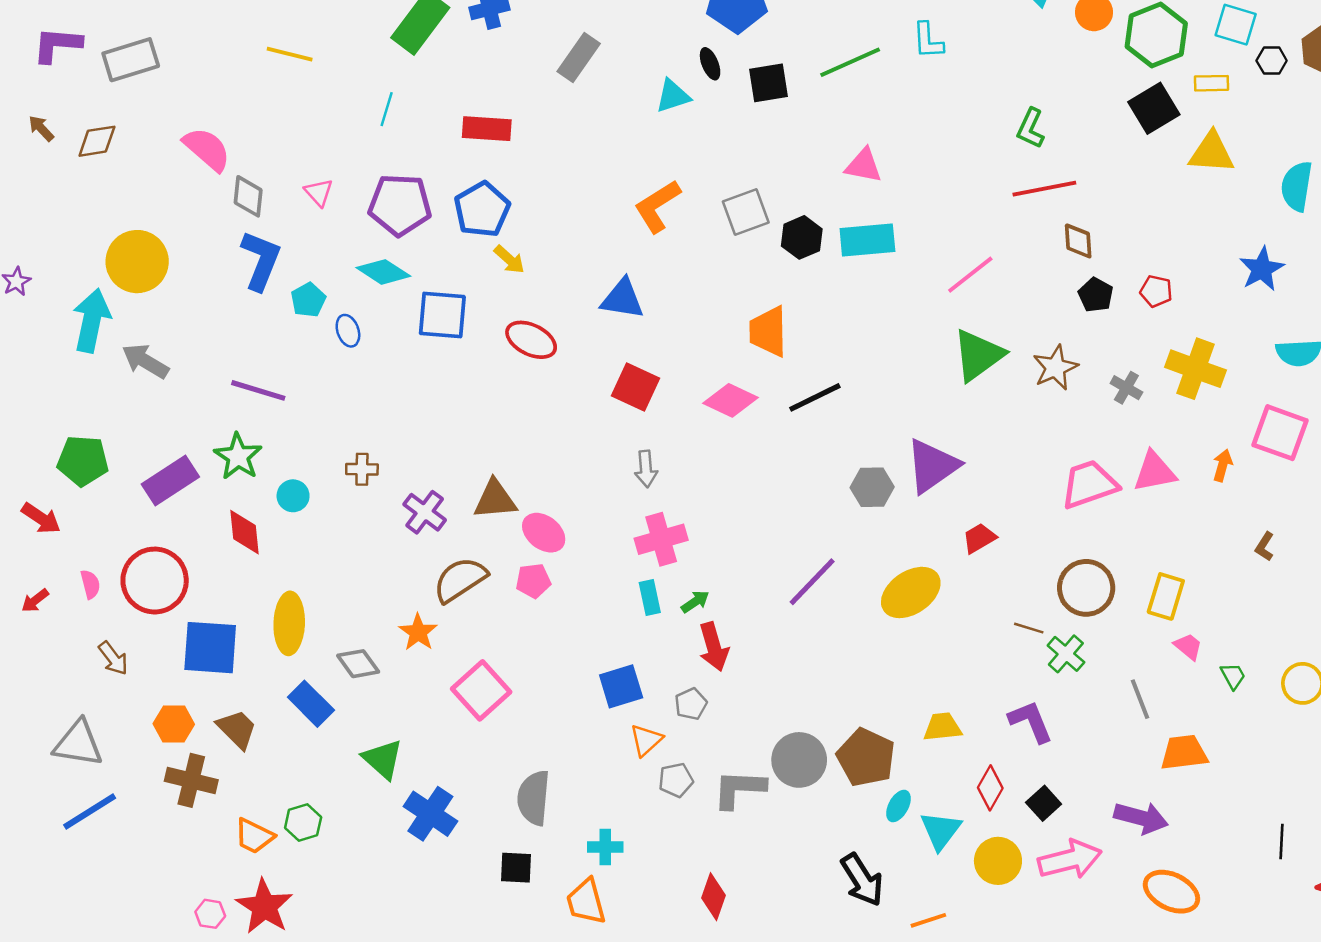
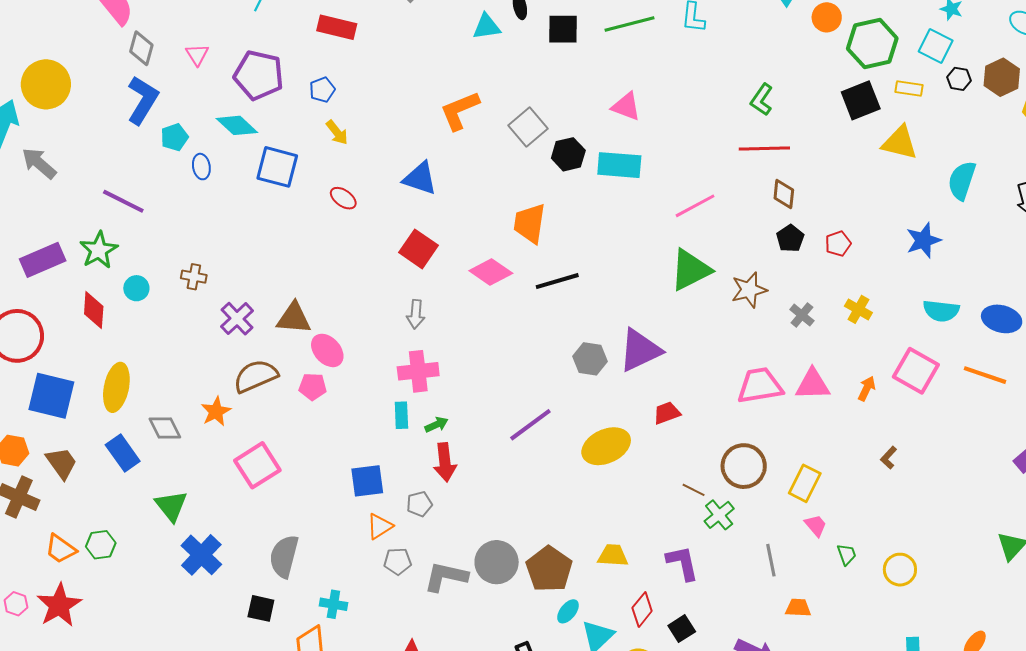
blue pentagon: (482, 209) -> (322, 90), size x0.6
gray square: (746, 212) -> (528, 127), turned -30
red pentagon: (1156, 291) -> (838, 244), turned 30
red ellipse: (531, 340) -> (343, 198), size x0.7
yellow cross: (1195, 369) -> (858, 309), size x0.6
orange trapezoid: (1184, 753) -> (798, 608), size x0.7

